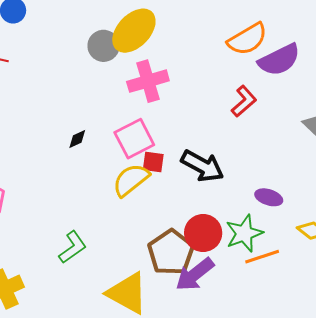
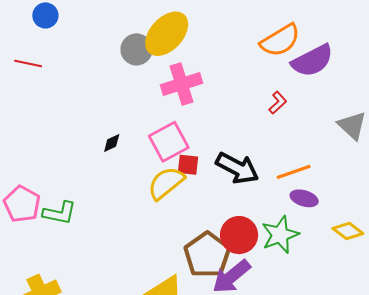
red L-shape: (244, 101) -> (278, 103), size x0.7
green L-shape: (73, 247) -> (60, 213), moved, turned 48
orange line: (262, 257) -> (294, 172), moved

